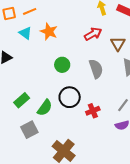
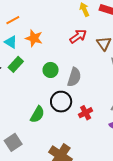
gray semicircle: (96, 69) -> (74, 77), moved, turned 42
green rectangle: (22, 100) -> (16, 64), moved
gray square: (29, 130) -> (13, 142), moved

